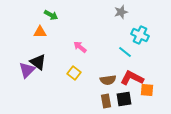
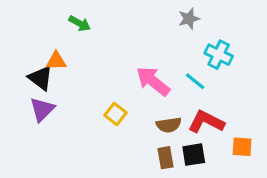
orange triangle: (40, 32) -> (56, 61), moved
pink arrow: (80, 47) -> (153, 81), moved, size x1.6
black triangle: (38, 62) -> (41, 78), moved
orange square: (147, 90) -> (242, 147), moved

